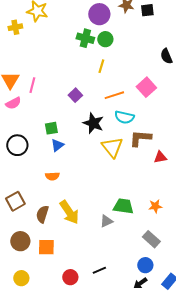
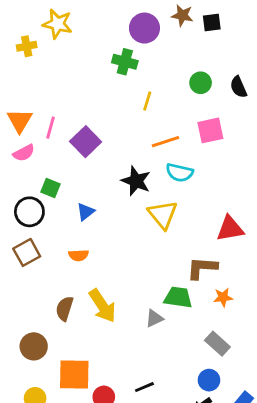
green circle: (105, 39) -> (201, 83), moved
pink square: (146, 87) -> (210, 130), turned 30
purple square: (75, 95) -> (86, 142), moved, size x1.5
green square: (51, 128) -> (50, 188), moved, turned 32
brown L-shape: (140, 138) -> (202, 268), moved
red triangle: (160, 157) -> (230, 229), size x1.5
brown square: (15, 201) -> (27, 252), moved
orange square: (46, 247) -> (74, 374), moved, size x1.4

